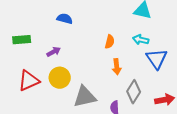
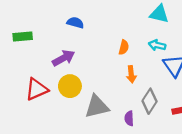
green rectangle: (22, 40) -> (23, 37), moved
purple arrow: (54, 52) -> (63, 58), size x1.5

